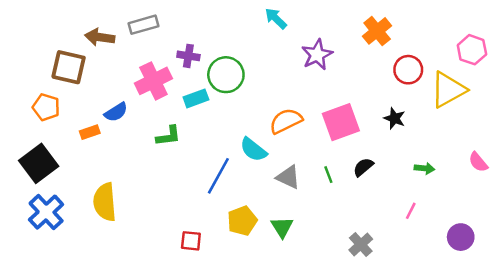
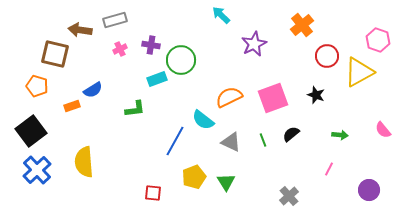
pink cross: (153, 81) -> (120, 49), moved, size x0.5

